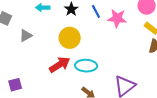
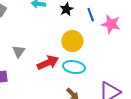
gray triangle: (26, 35) -> (19, 51), moved, turned -32
yellow circle: (70, 38) -> (72, 41), moved

